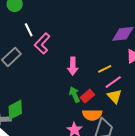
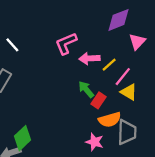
pink L-shape: (42, 43) -> (66, 43), moved, turned 40
pink arrow: (73, 66) -> (89, 58), moved, turned 102
green arrow: (74, 95) -> (86, 89), moved

